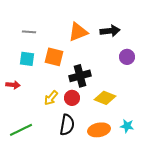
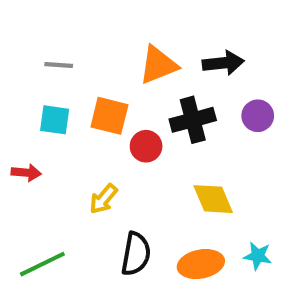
black cross: (80, 76) -> (193, 120), moved
red circle: (72, 98) -> (146, 146), moved
yellow diamond: (105, 98) -> (213, 199), turned 45

